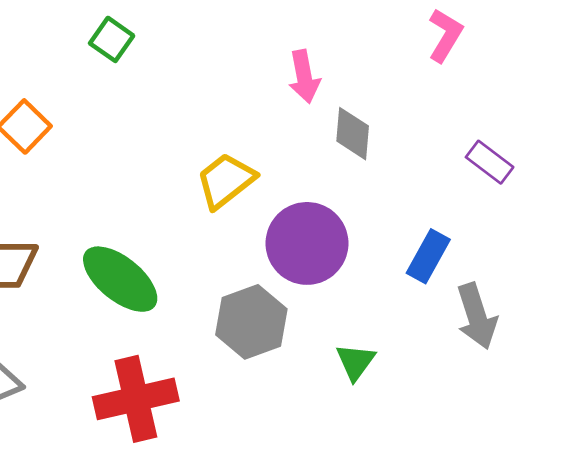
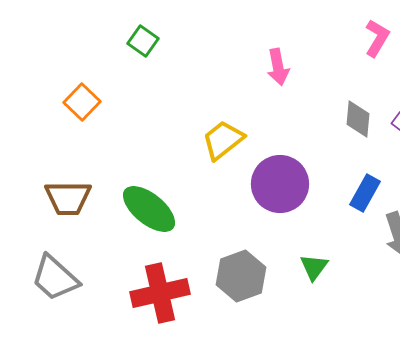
gray diamond: (353, 134) -> (358, 119), moved
gray hexagon: (251, 322) -> (241, 276), moved

